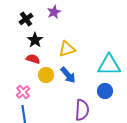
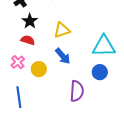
yellow circle: (46, 75) -> (39, 69), moved
pink cross: (23, 92) -> (18, 62), moved

